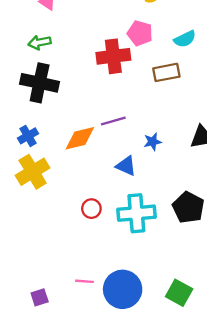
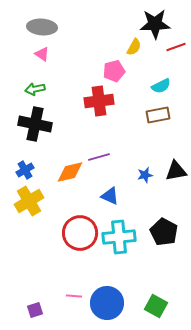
pink pentagon: (140, 33) -> (114, 71), moved, turned -30
brown rectangle: (166, 72) -> (158, 115), moved
blue star: (153, 142) -> (145, 175), moved
red circle: (91, 209) -> (80, 233), size x2.0

